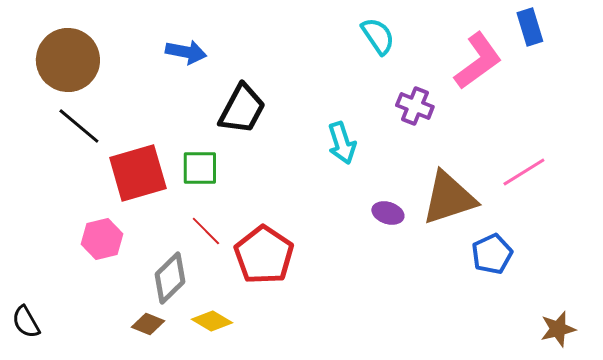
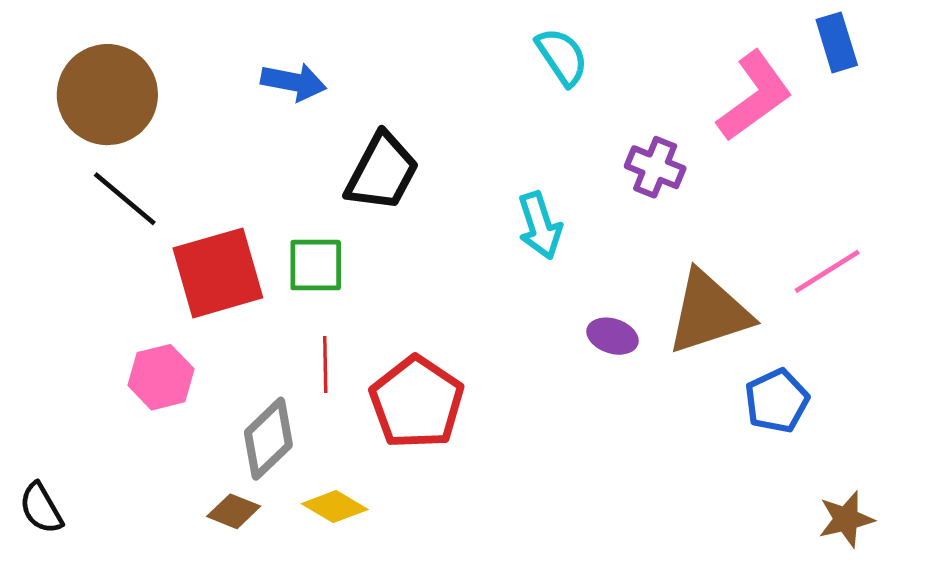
cyan semicircle: (378, 36) -> (562, 57), moved
red line: (206, 231) -> (325, 365), turned 44
brown star: (558, 329) -> (846, 519), moved

